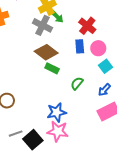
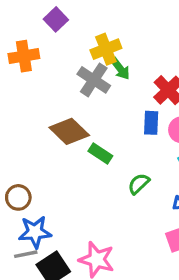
brown diamond: (46, 52) -> (69, 131), moved
blue star: (57, 112) -> (35, 232), moved

